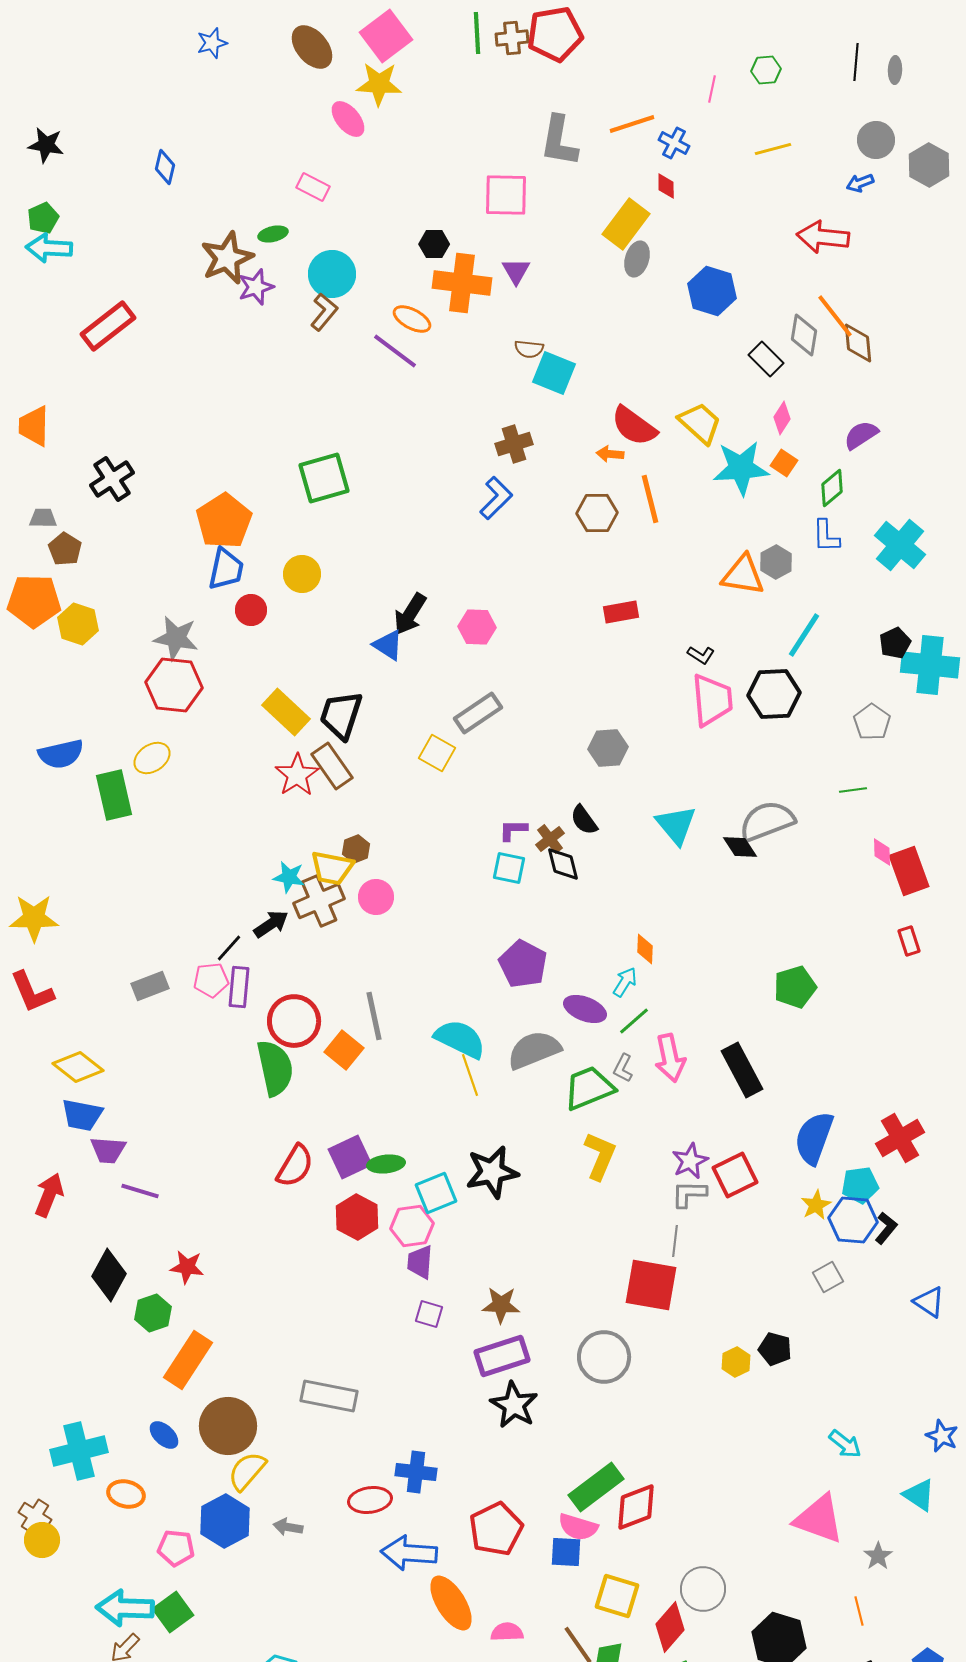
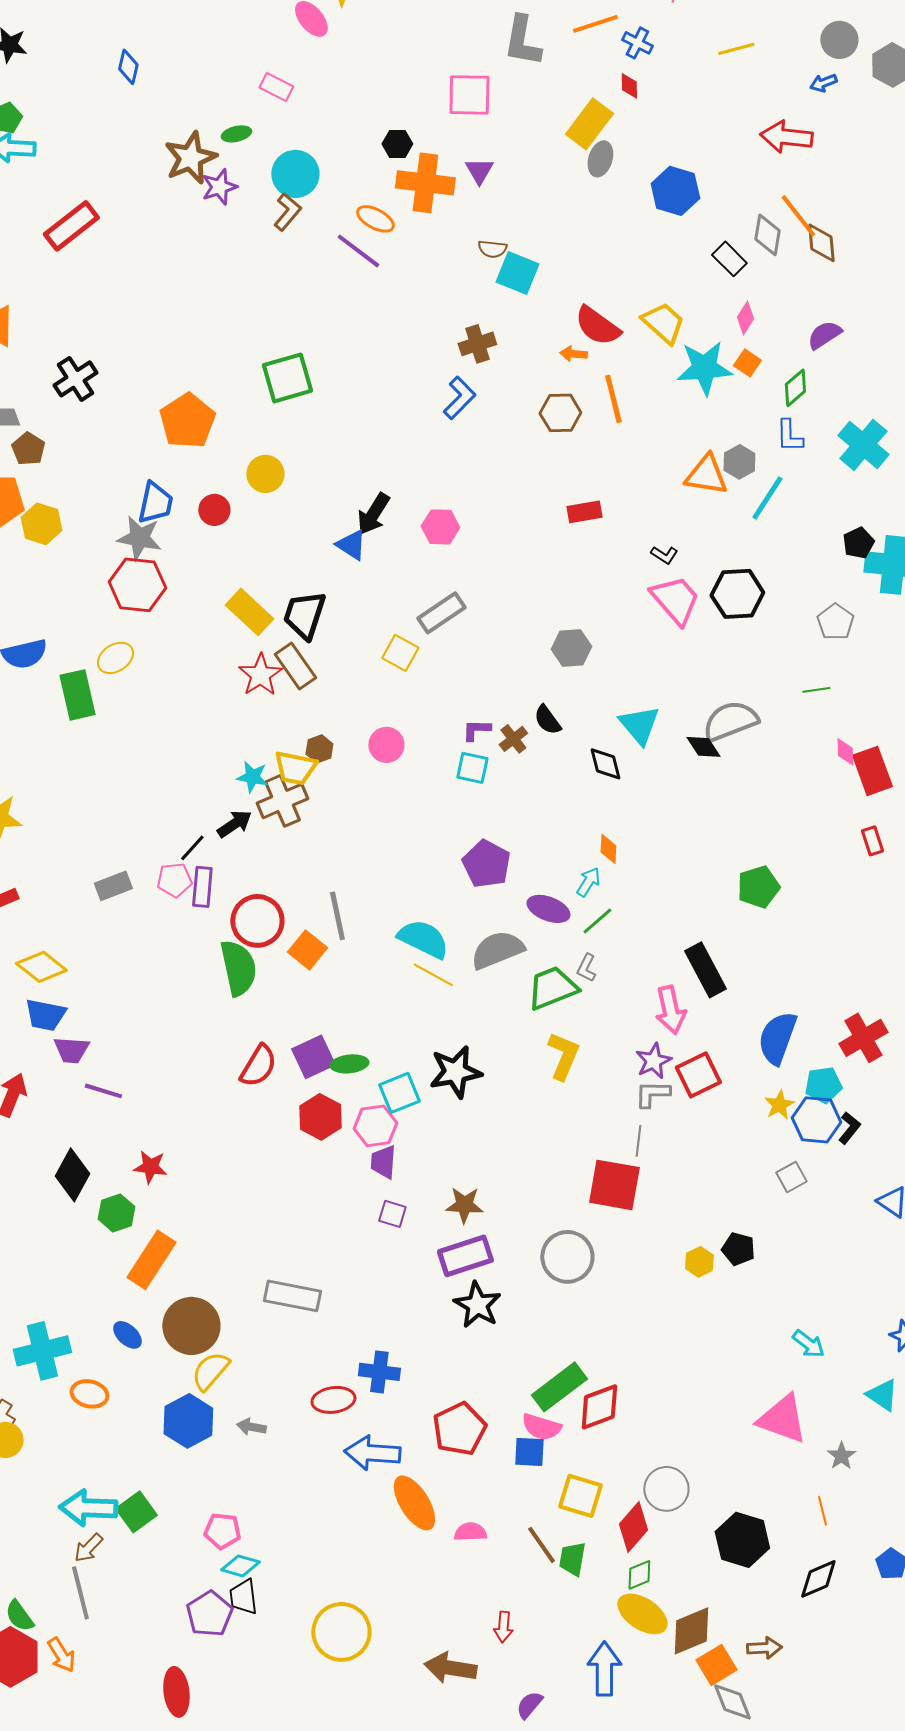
blue trapezoid: (226, 569) -> (155, 503), moved
cyan line: (804, 635) -> (767, 498), moved
pink trapezoid: (712, 700) -> (675, 600), turned -36
black diamond: (563, 864) -> (605, 764), moved
pink circle: (376, 897) -> (386, 745), moved
pink arrow: (670, 1058) -> (670, 1010), moved
yellow line: (470, 1075) -> (433, 975), turned -42
pink pentagon: (176, 1548) -> (222, 1531), moved

